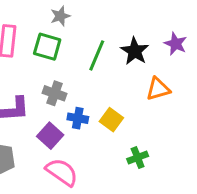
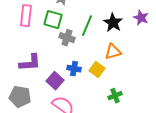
orange triangle: (158, 89) -> (113, 52), moved
gray cross: (54, 93) -> (67, 38), moved

